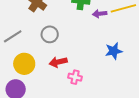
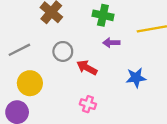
purple arrow: (100, 14) -> (111, 43), moved
red arrow: (58, 62) -> (87, 68), moved, turned 36

